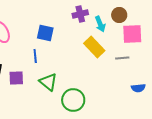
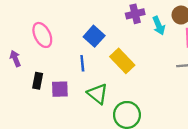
blue square: (45, 33) -> (94, 36), turned 30
yellow rectangle: (94, 47) -> (122, 61), moved

